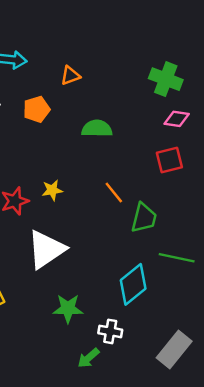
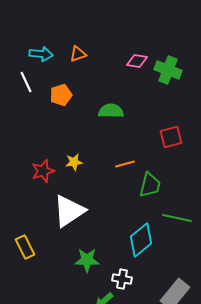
orange triangle: (70, 75) -> (78, 54), moved
pink diamond: (177, 119) -> (137, 61), moved
orange line: (114, 193) -> (125, 164), turned -66

